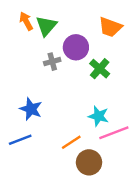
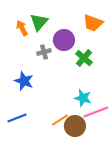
orange arrow: (26, 21) -> (22, 28), moved
blue star: (31, 109) -> (24, 81), moved
brown circle: (89, 162) -> (75, 126), moved

